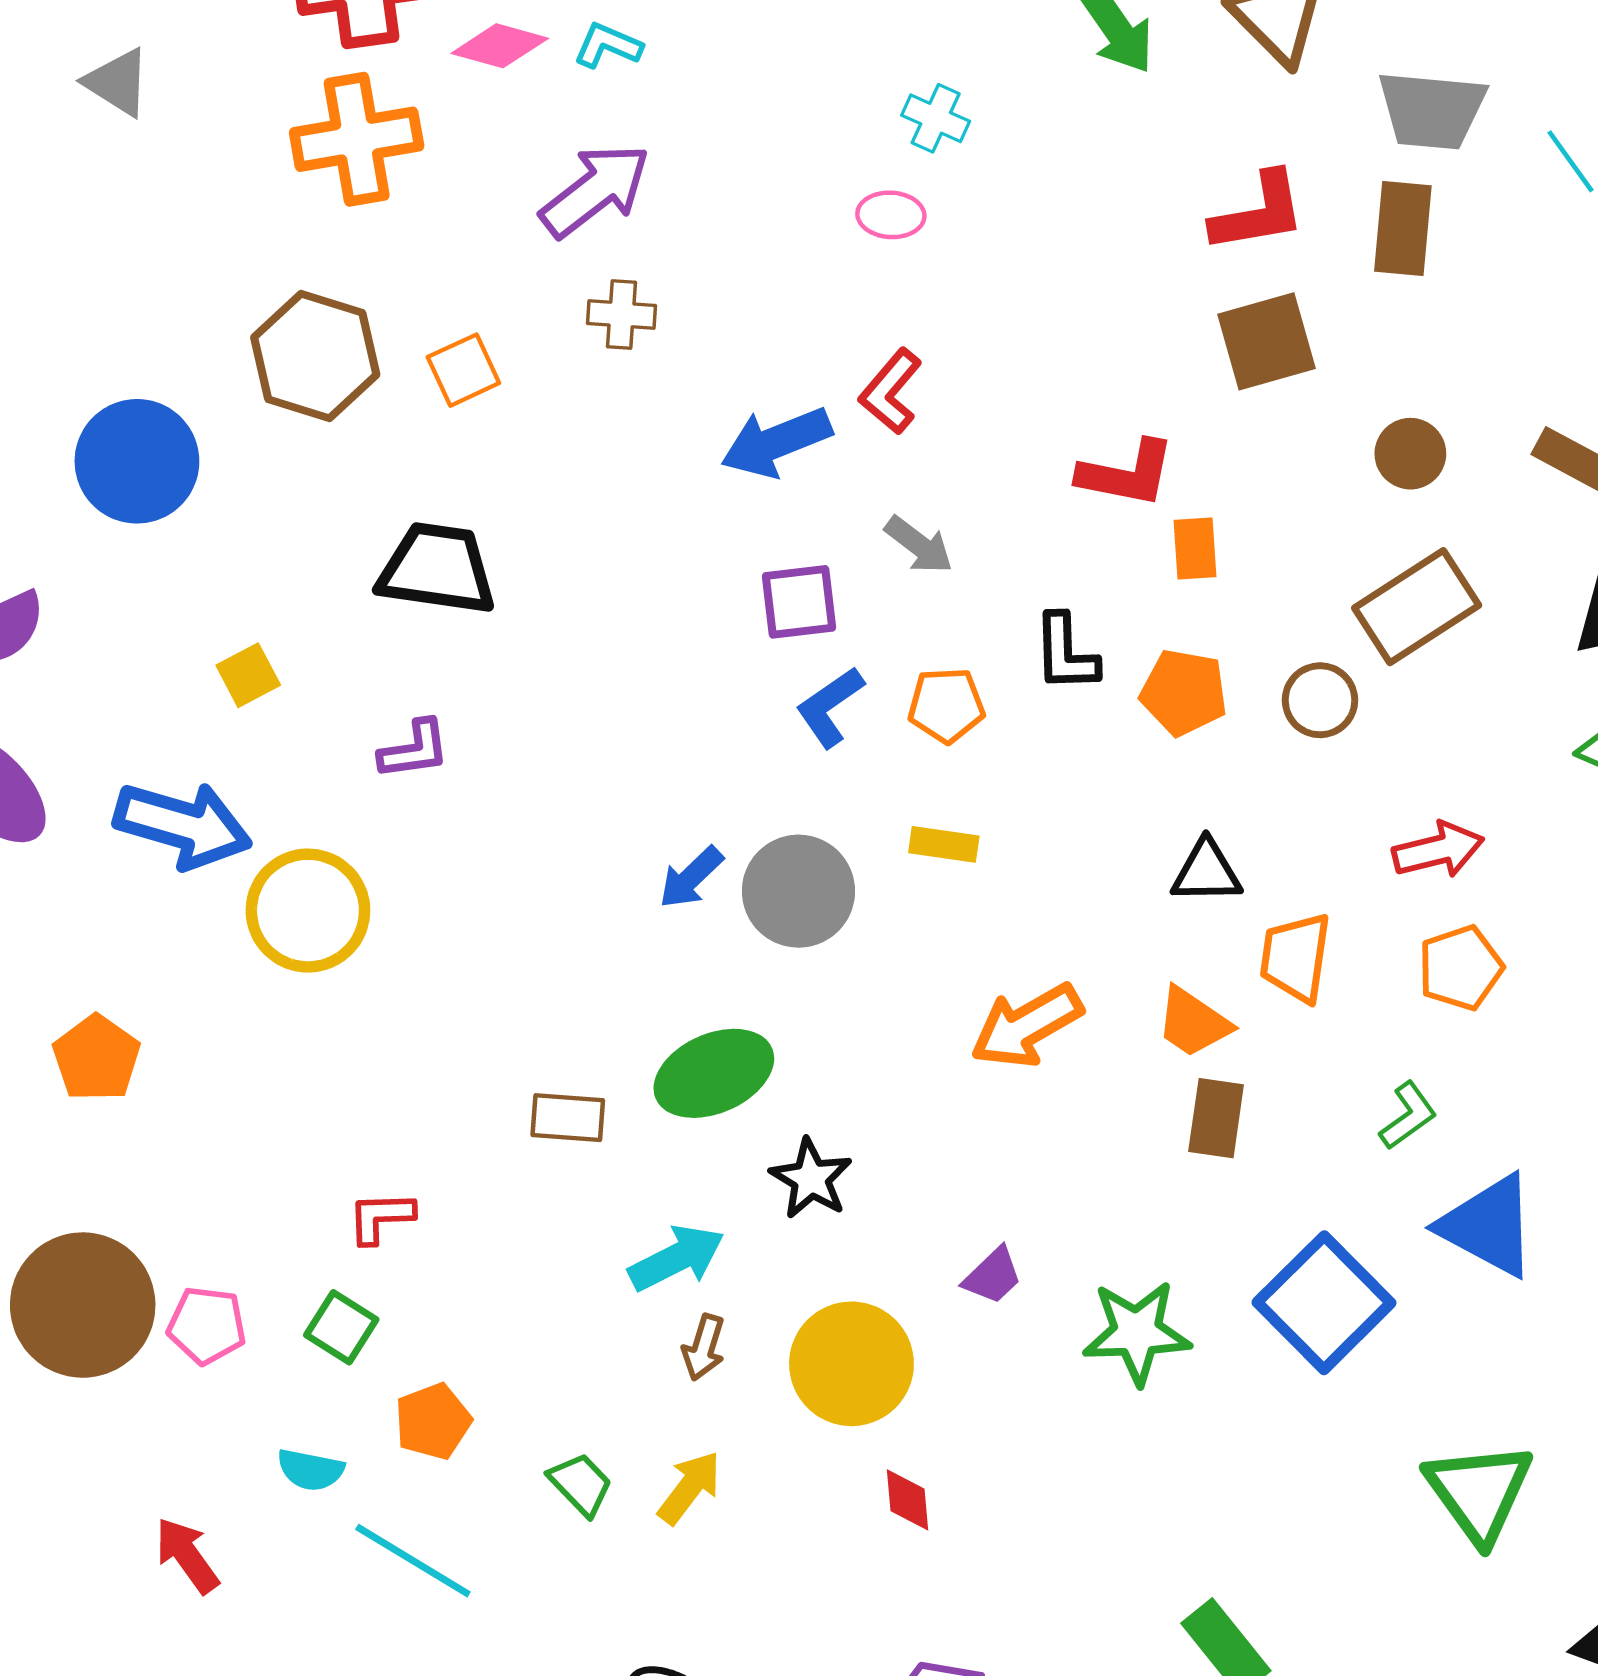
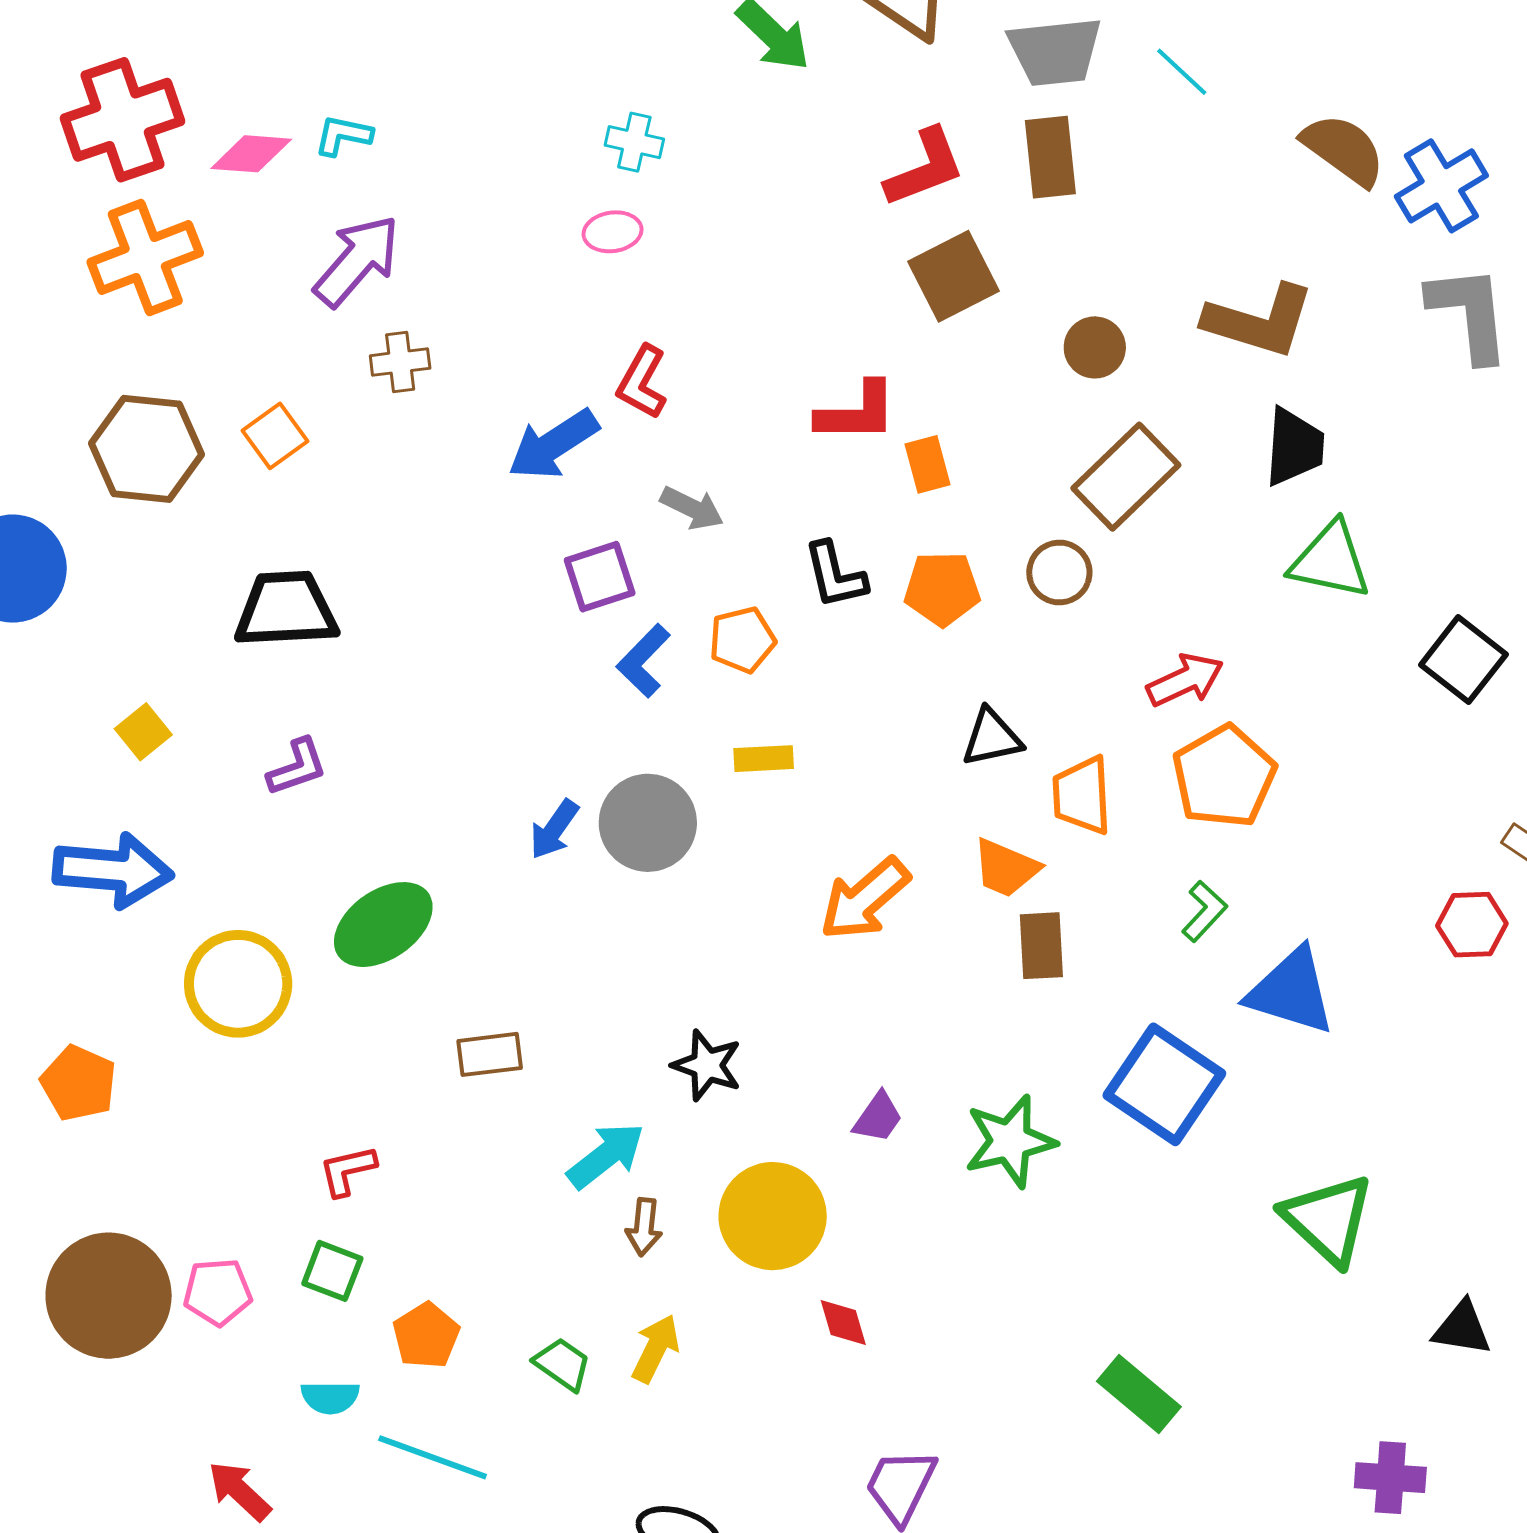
yellow circle: (308, 911) -> (238, 984), moved
orange pentagon: (1460, 968) -> (1224, 777), size x1.4
green ellipse: (714, 1073) -> (383, 925), moved

